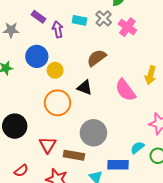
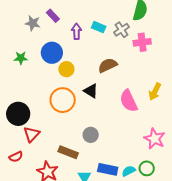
purple rectangle: (39, 17) -> (53, 16), moved
pink cross: (127, 27) -> (142, 42), turned 36
gray circle: (93, 133) -> (91, 135), size x0.6
red triangle: (48, 145) -> (32, 134), moved
cyan semicircle: (137, 148) -> (129, 171), moved

